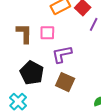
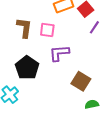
brown square: (65, 82) -> (81, 81), moved

